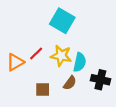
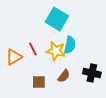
red line: (36, 53) -> (33, 49), turned -72
cyan semicircle: (80, 62) -> (70, 45), moved

